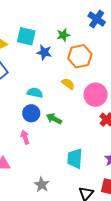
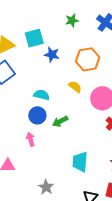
green star: (63, 35) -> (72, 21), moved
cyan square: (26, 36) -> (34, 38), turned -30
green arrow: (54, 119) -> (60, 121), turned -56

